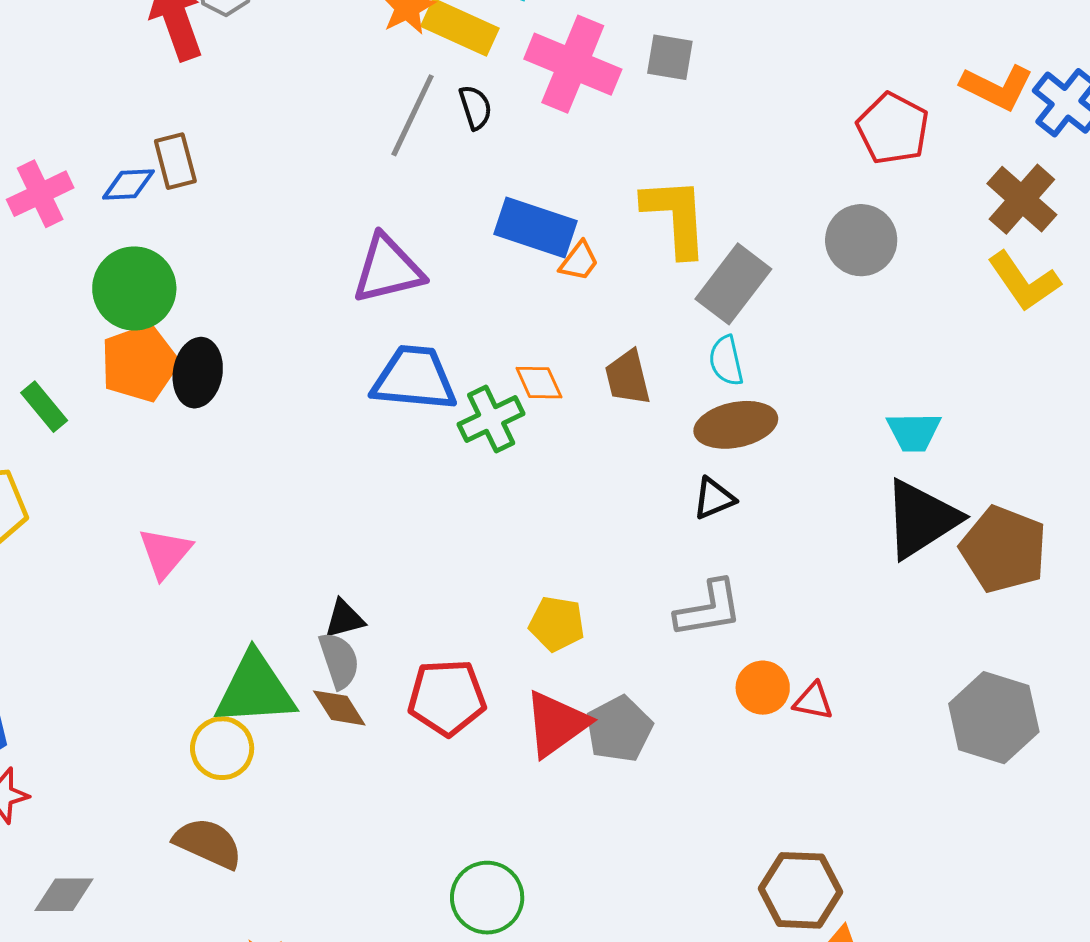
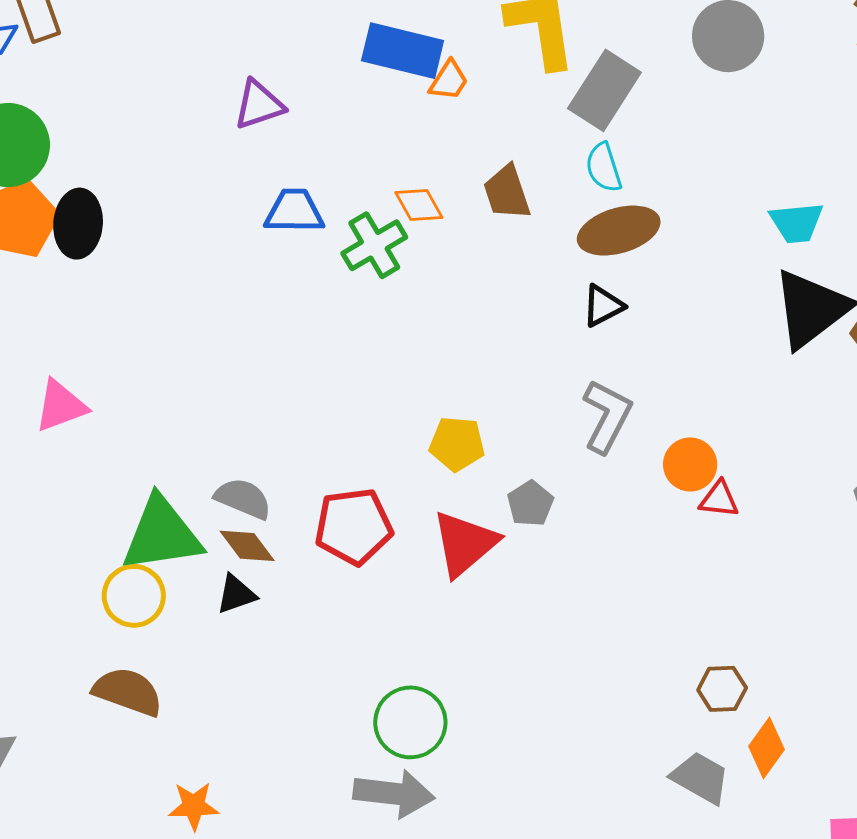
purple triangle: (388, 269) -> (259, 105), size x0.7
blue trapezoid: (414, 378) -> (294, 211), size x0.7
pink triangle: (165, 553) -> (61, 406), turned 34
gray L-shape: (709, 609) -> (607, 416), turned -48
black triangle: (344, 619) -> (236, 594), moved
gray semicircle: (339, 660) -> (243, 498), turned -44
orange circle: (763, 688) -> (690, 464), moved
gray pentagon: (619, 729) -> (530, 504), moved, size x0.7
brown hexagon: (801, 890) -> (722, 689), size x0.6

